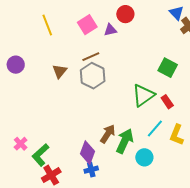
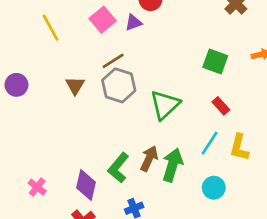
green triangle: (143, 95) -> (165, 105), moved
purple diamond: (87, 153) -> (86, 185), moved
green L-shape: (40, 155) -> (118, 168), moved
cyan circle: (144, 157) -> (214, 188), moved

